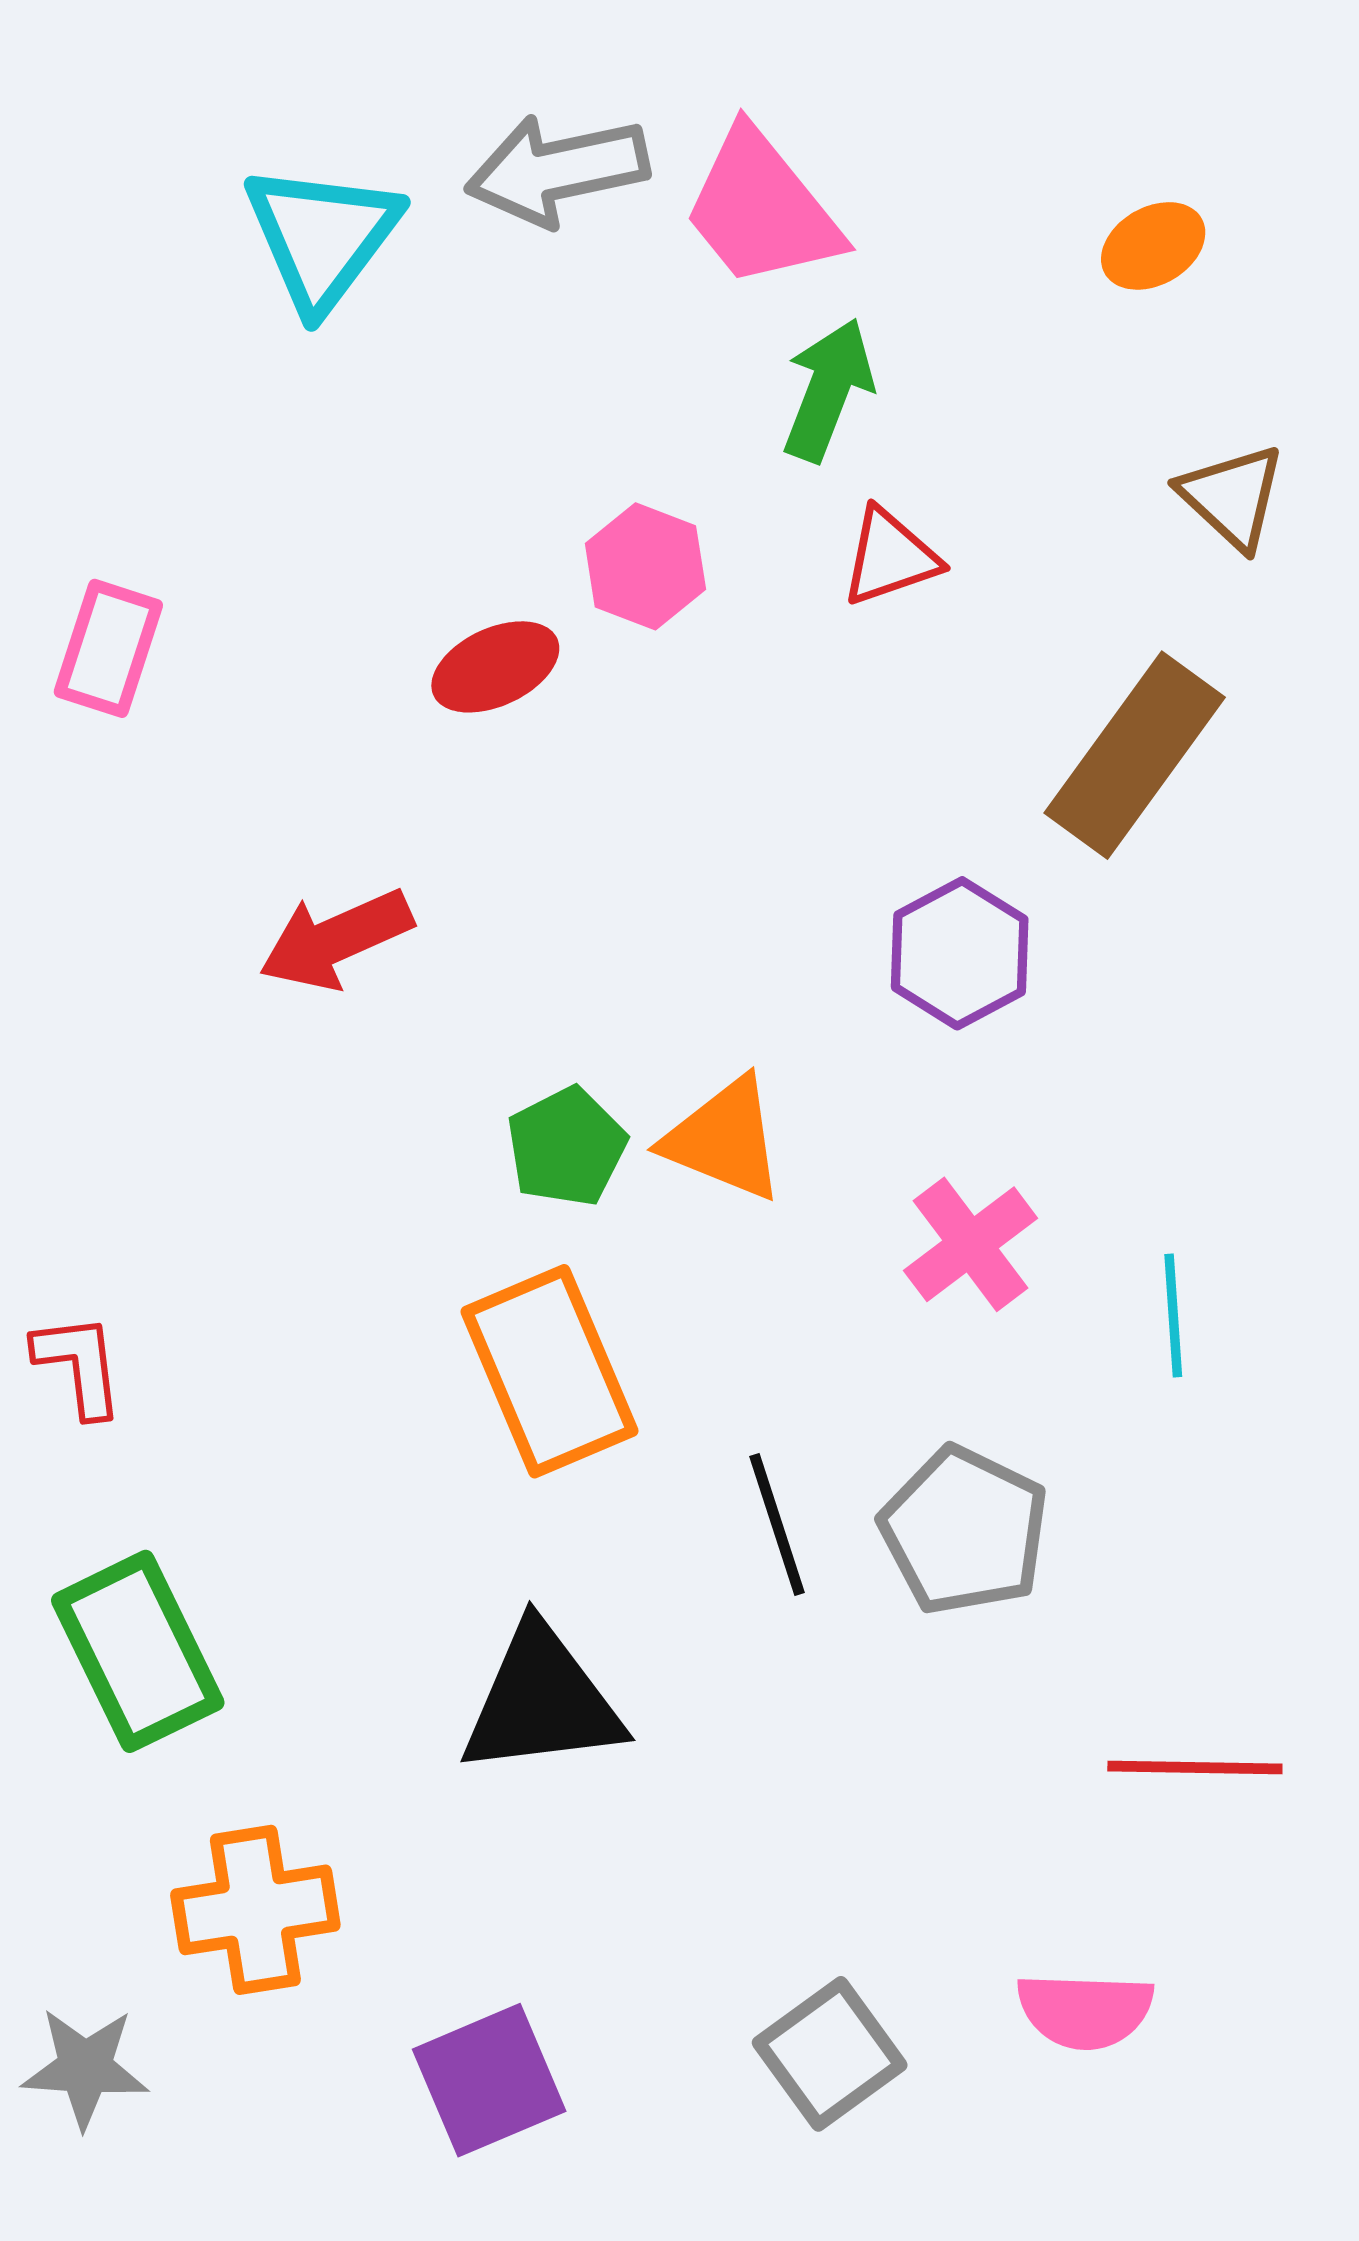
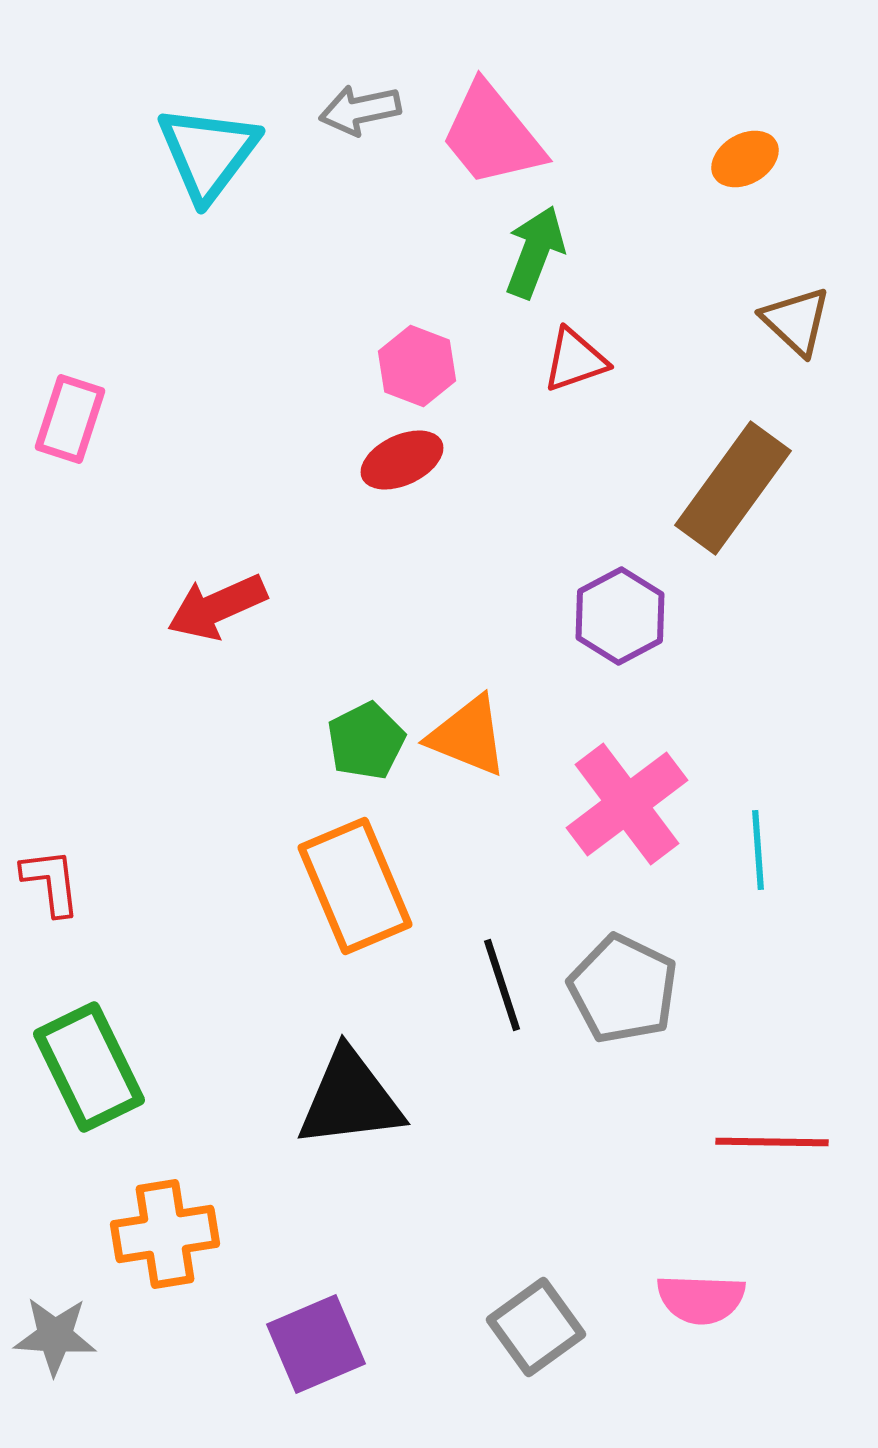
gray arrow: (557, 170) -> (360, 110), size x0.7
red ellipse: (495, 667) -> (402, 460), moved
pink cross: (971, 1244) -> (627, 804), size x1.4

